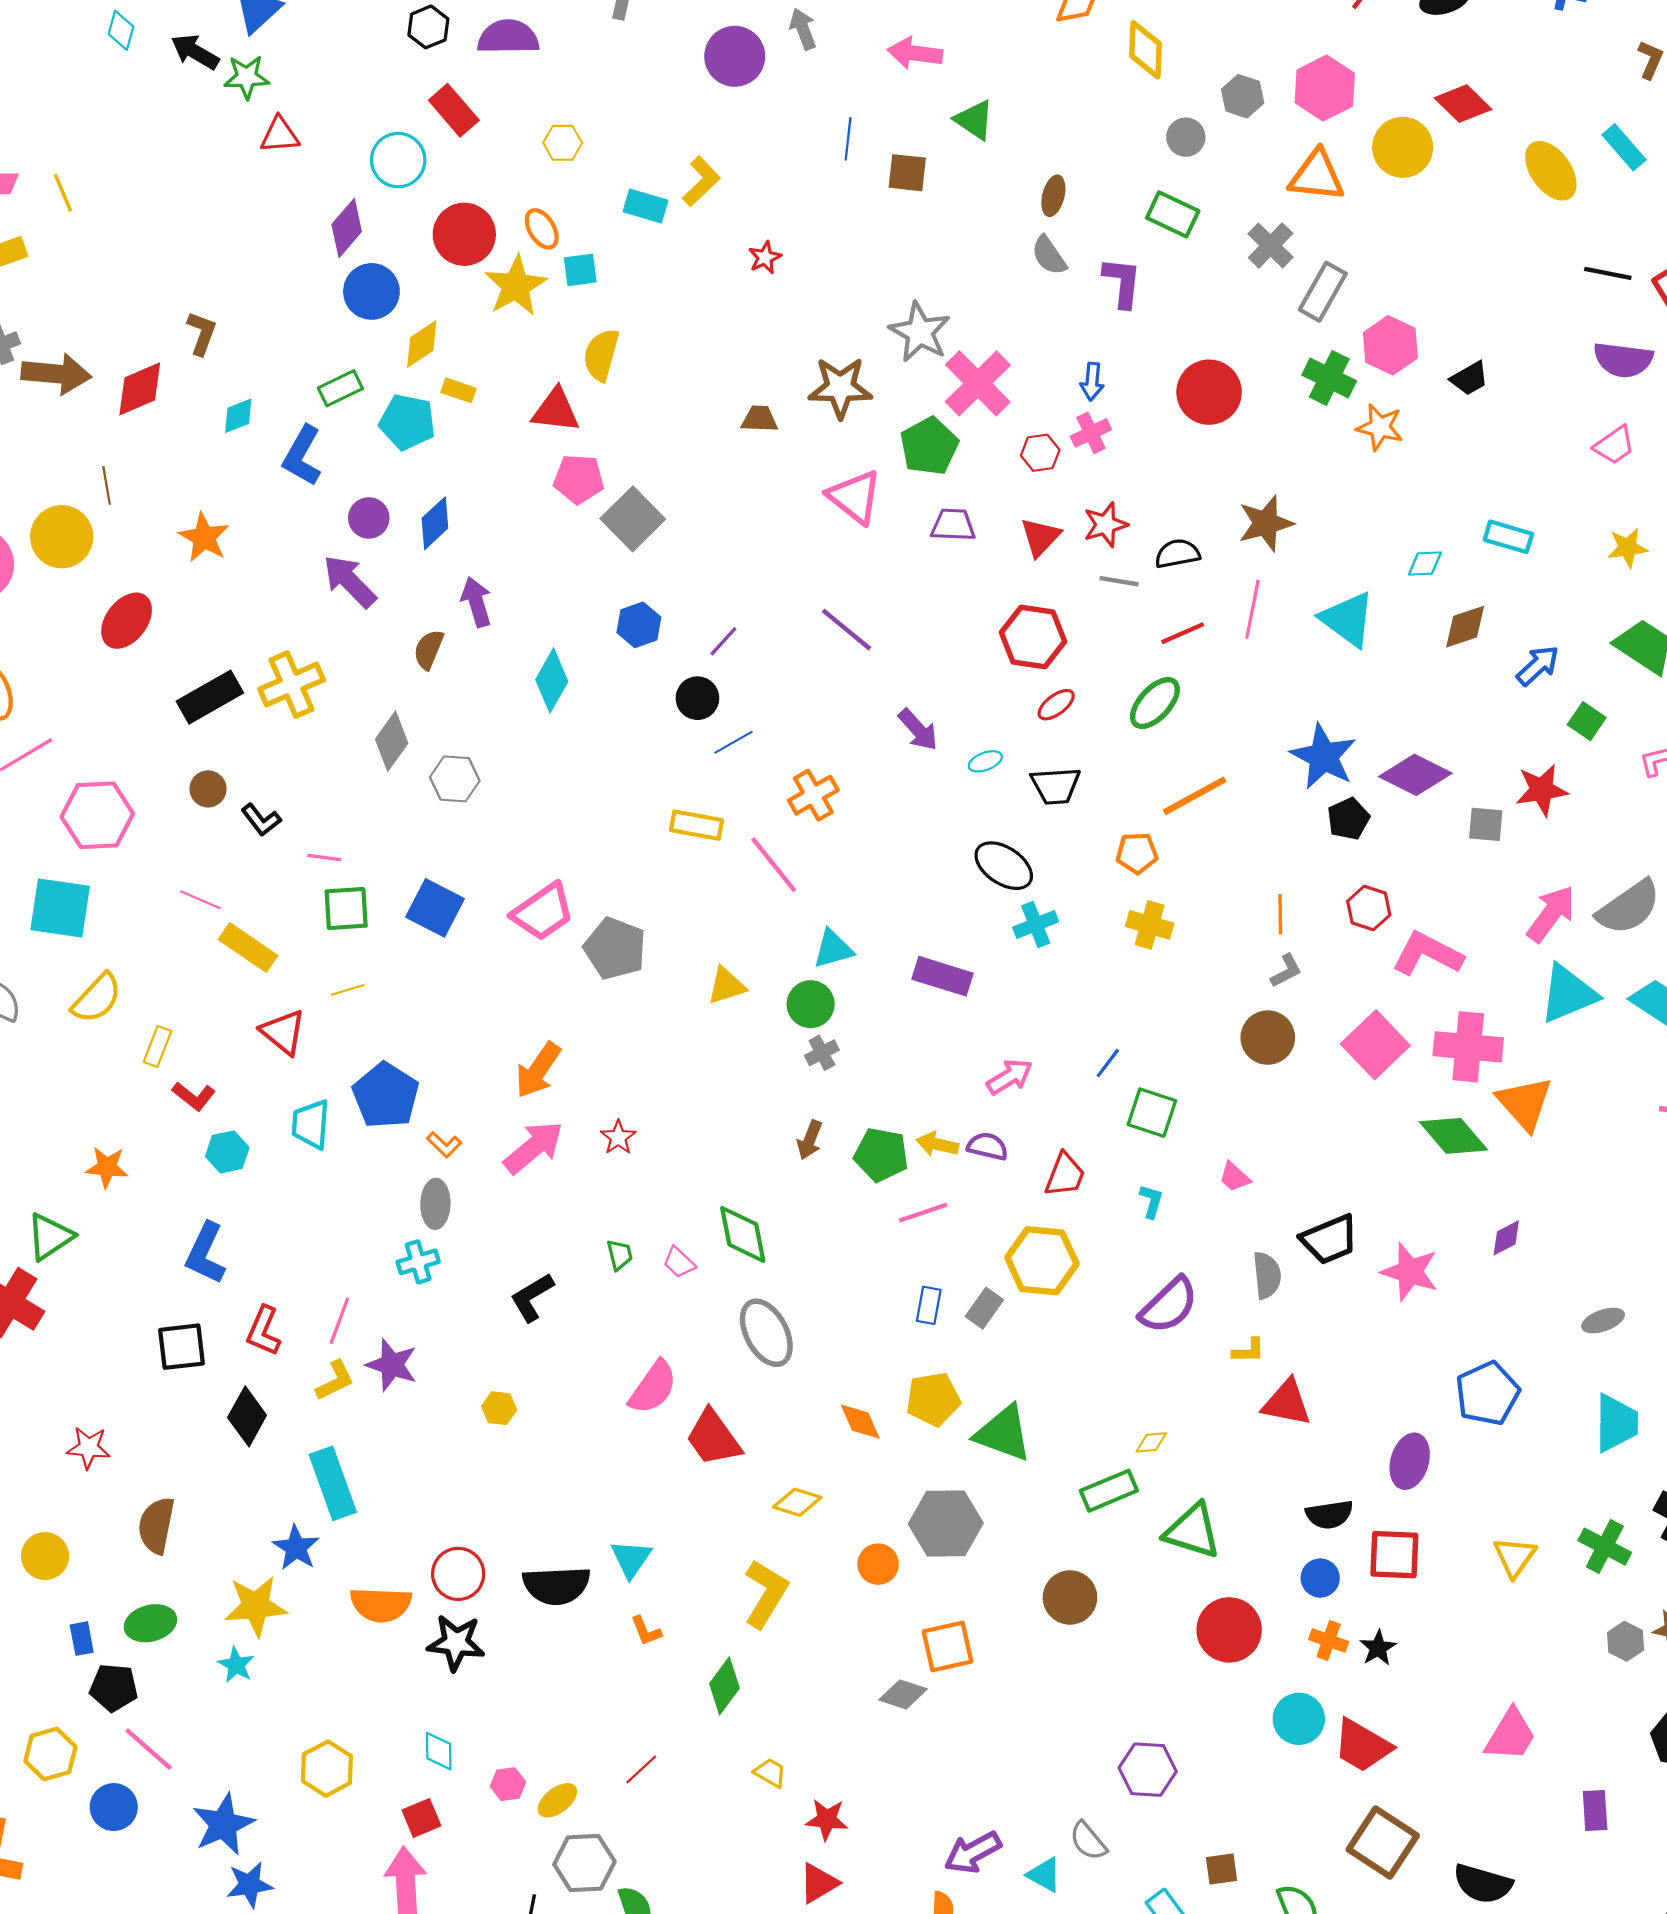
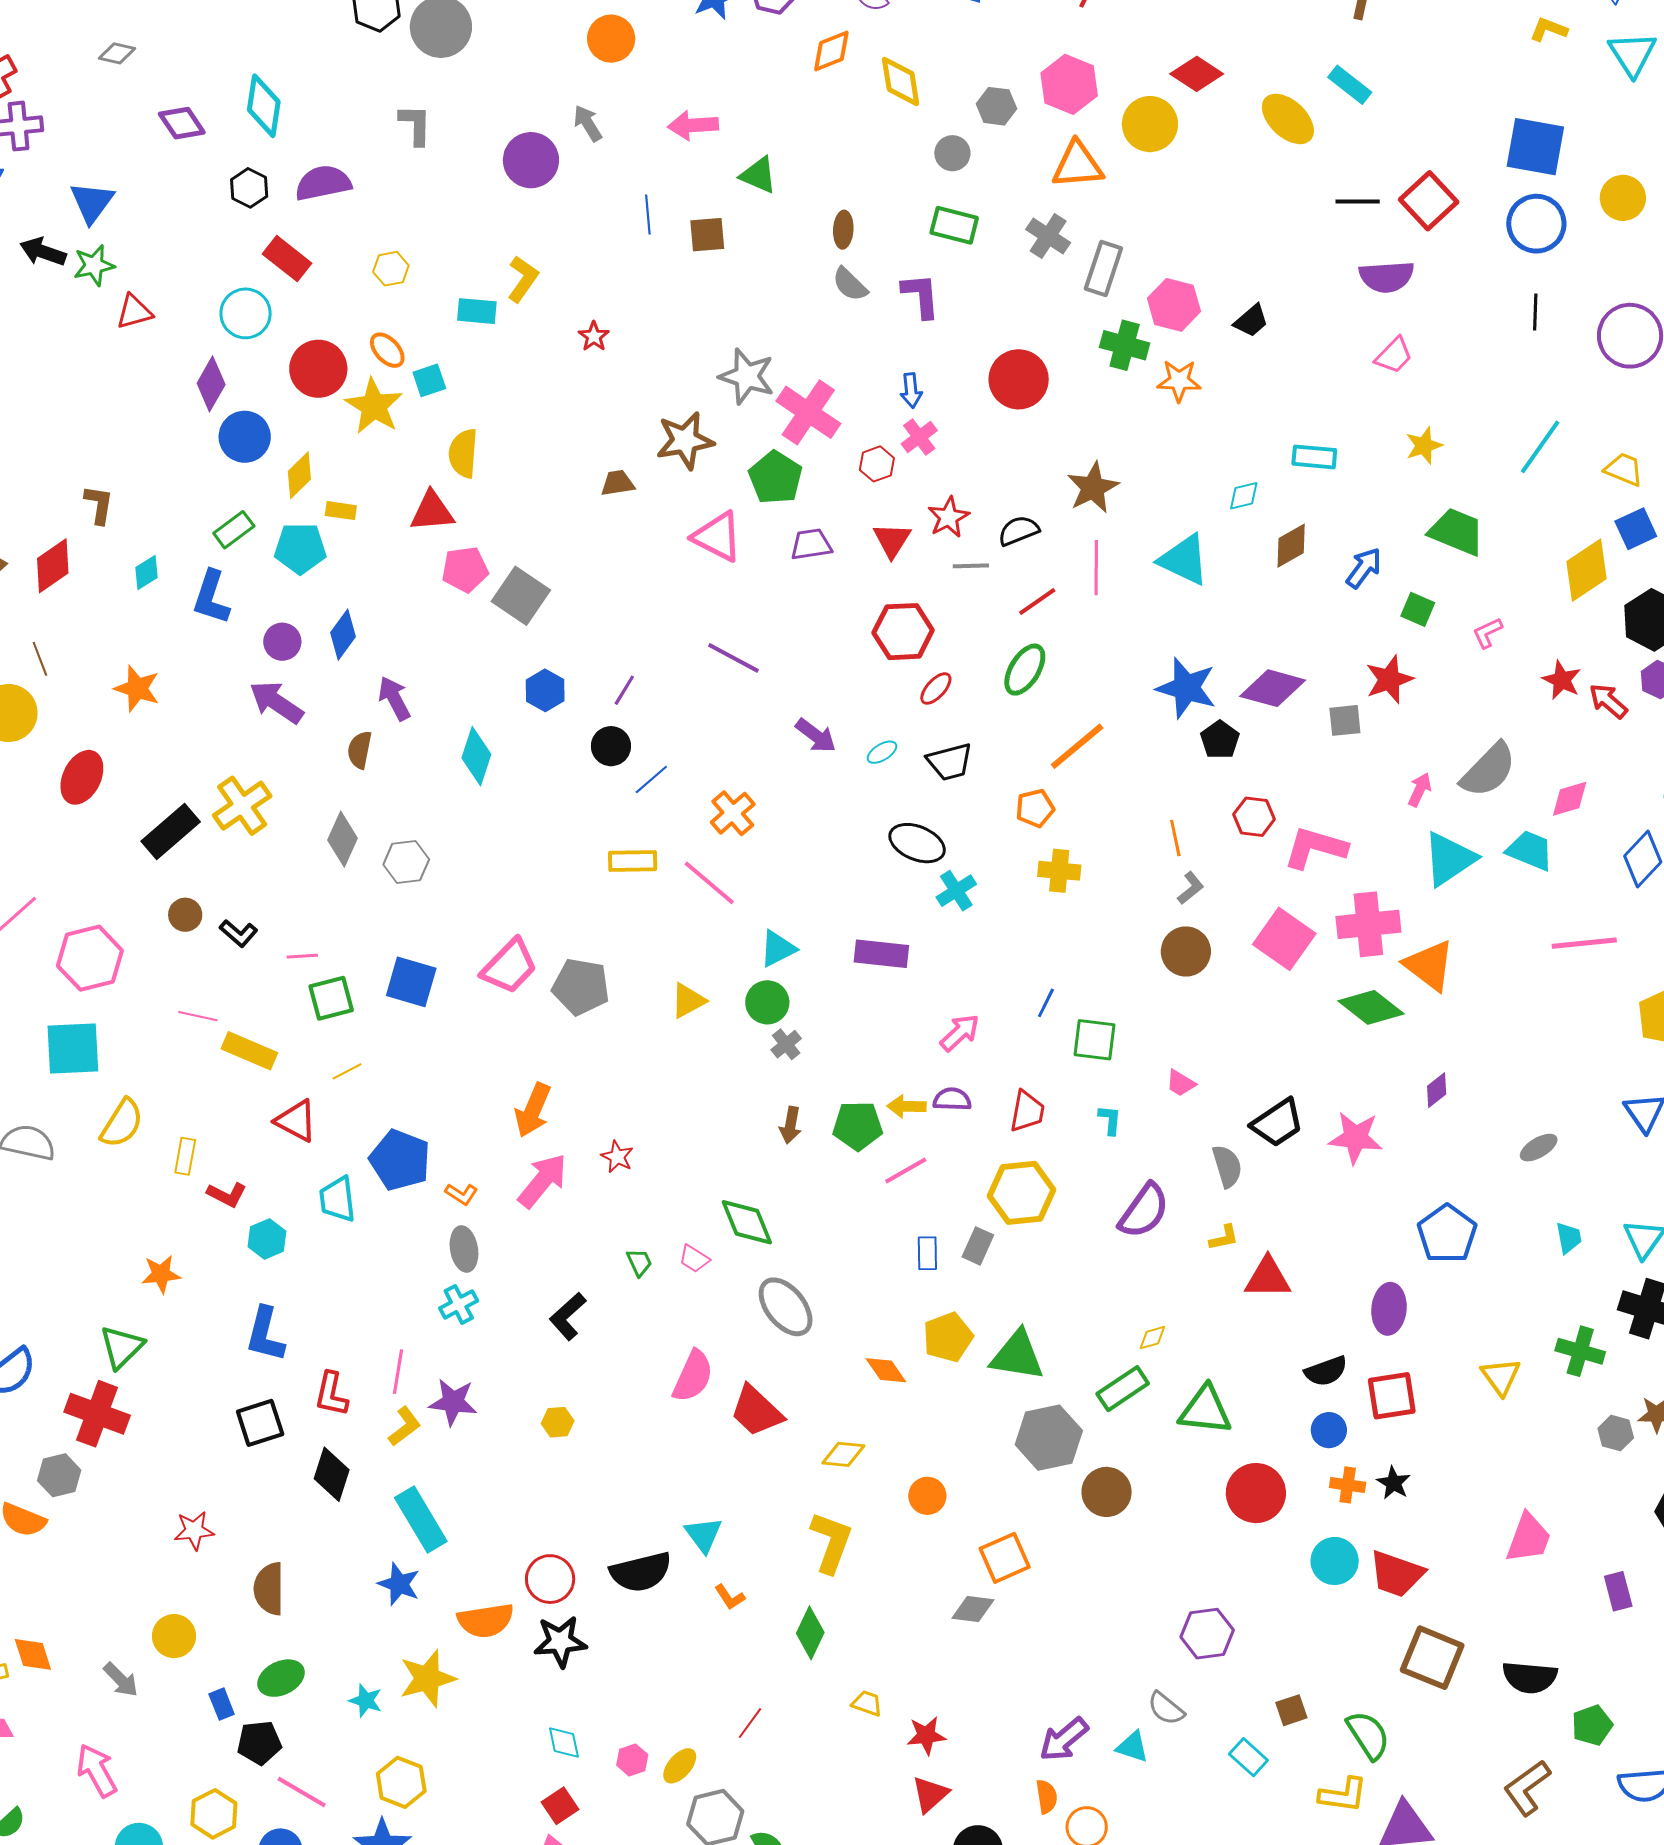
pink arrow: (1551, 914) -> (1420, 790), size x0.6
cyan trapezoid: (1616, 1423) -> (1569, 1238), size x0.6
gray hexagon: (946, 1523) -> (1049, 1438), moved
yellow star: (256, 1606) -> (427, 1678), moved
yellow hexagon: (327, 1769) -> (401, 1782), moved

